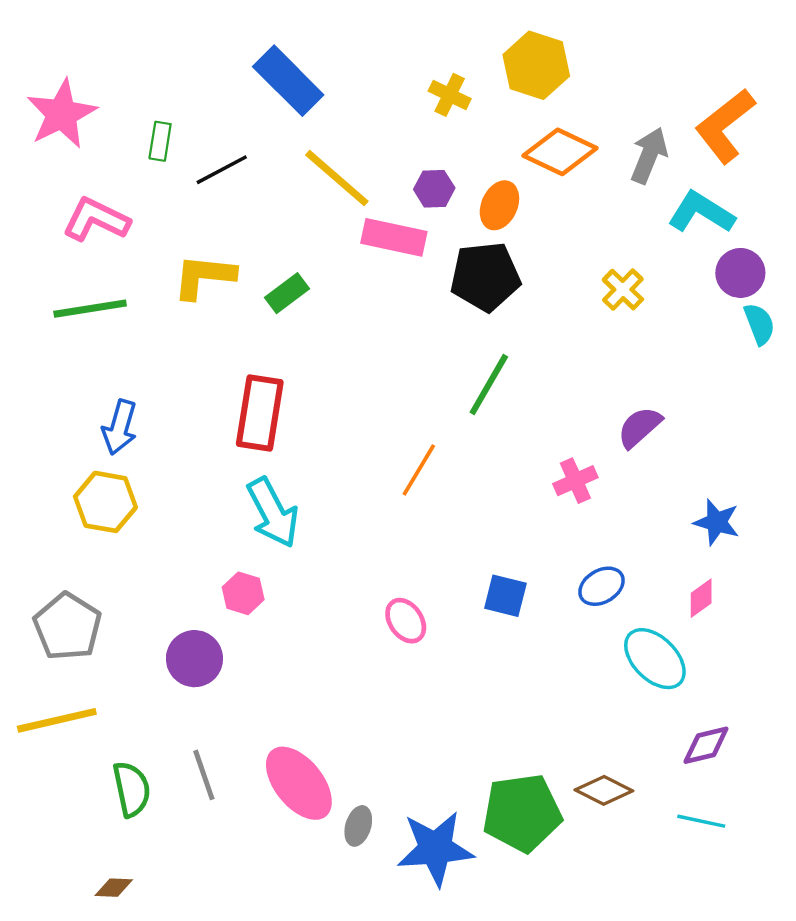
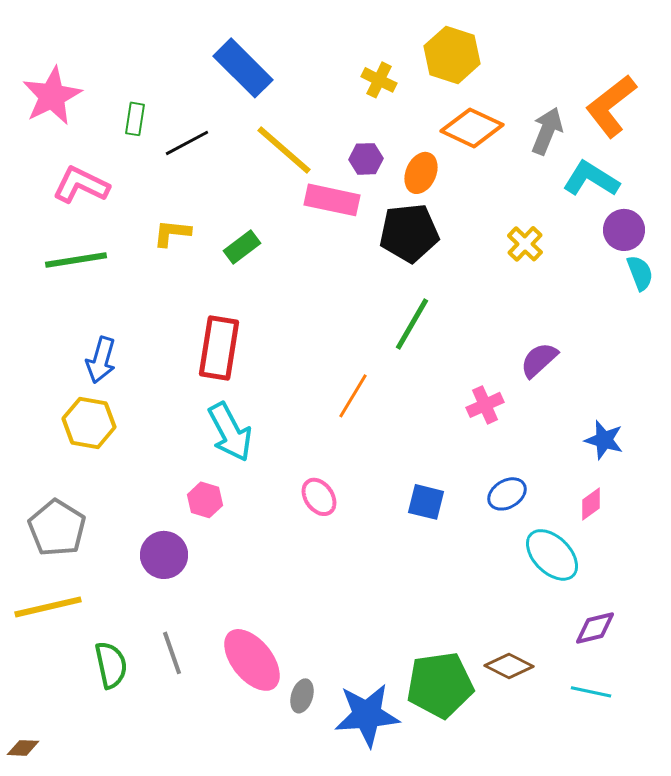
yellow L-shape: (204, 277) -> (172, 233), size x0.7
pink ellipse: (406, 621) -> (319, 497), moved
brown diamond: (114, 888) -> (23, 748), moved

